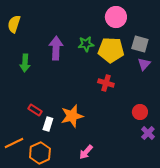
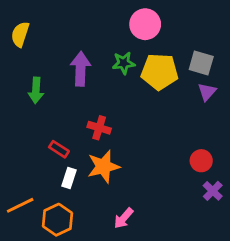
pink circle: (116, 17) -> (145, 24), moved
red cross: (106, 83) -> (99, 128), moved
red rectangle: (35, 110) -> (59, 149), moved

